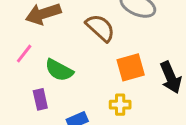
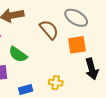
orange square: (131, 67) -> (77, 45), moved

